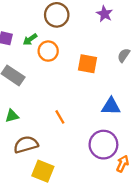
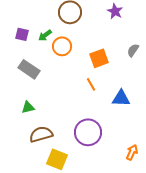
orange square: (88, 64) -> (99, 58), turned -30
orange line: (60, 117) -> (91, 84), moved
purple circle: (103, 145) -> (88, 132), moved

